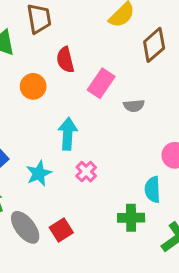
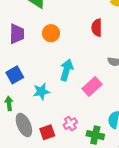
red semicircle: (65, 60) -> (97, 28), moved
pink rectangle: (101, 83) -> (92, 86), moved
pink cross: (86, 172) -> (70, 124), moved

